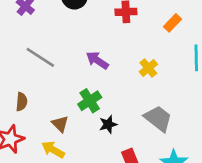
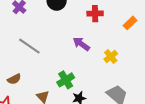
purple arrow: (97, 60) -> (81, 44), moved
brown semicircle: (22, 102) -> (14, 79), turned 56

